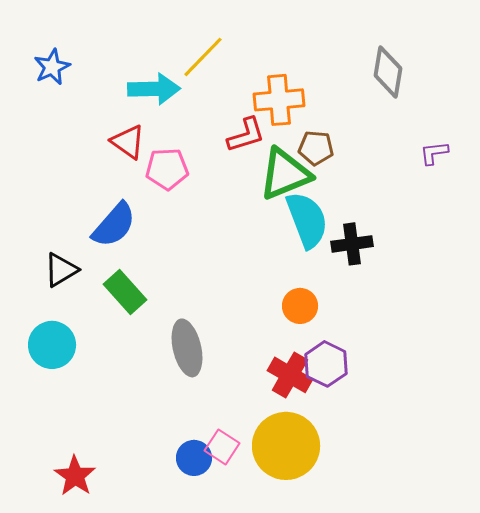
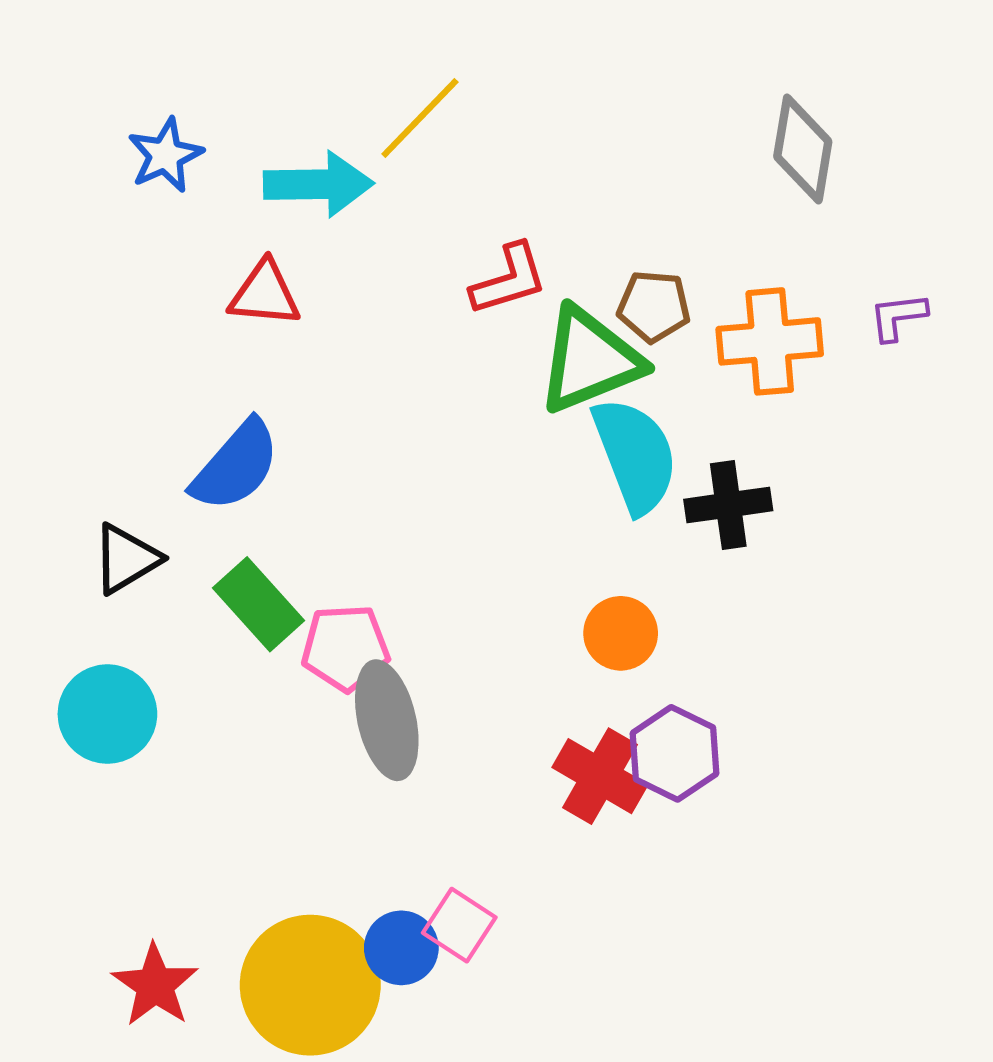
blue star: (52, 67) -> (165, 155), moved
orange cross: (279, 100) -> (770, 341), moved
red triangle: (128, 142) -> (265, 294), turned -30
pink pentagon: (167, 169) -> (345, 648), moved
yellow circle: (286, 446) -> (310, 985), moved

